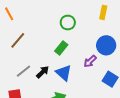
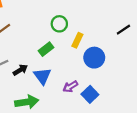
yellow rectangle: (103, 12) -> (77, 40), moved
purple arrow: (90, 61) -> (70, 87), moved

